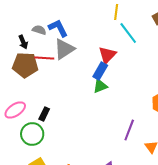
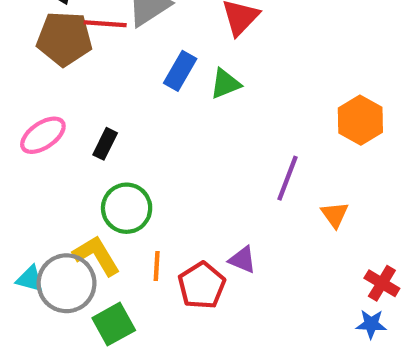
blue rectangle: (100, 71) -> (180, 71), moved
green circle: (32, 134) -> (127, 208), moved

